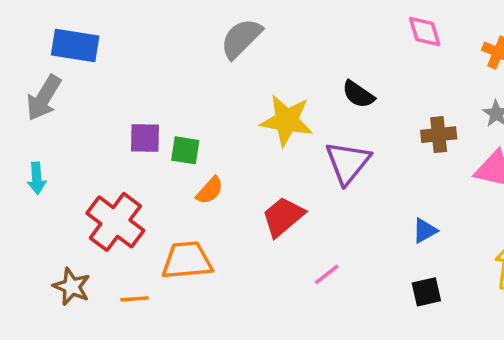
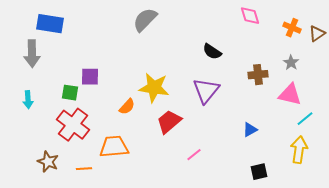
gray arrow: (44, 98) -> (32, 54), turned -32
yellow star: (287, 121) -> (154, 88), moved
green square: (185, 150) -> (70, 93), moved
black square: (426, 292) -> (259, 172), moved

